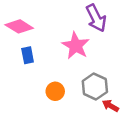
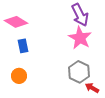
pink star: (76, 46) -> (80, 38), moved
orange circle: (55, 91) -> (19, 76), moved

